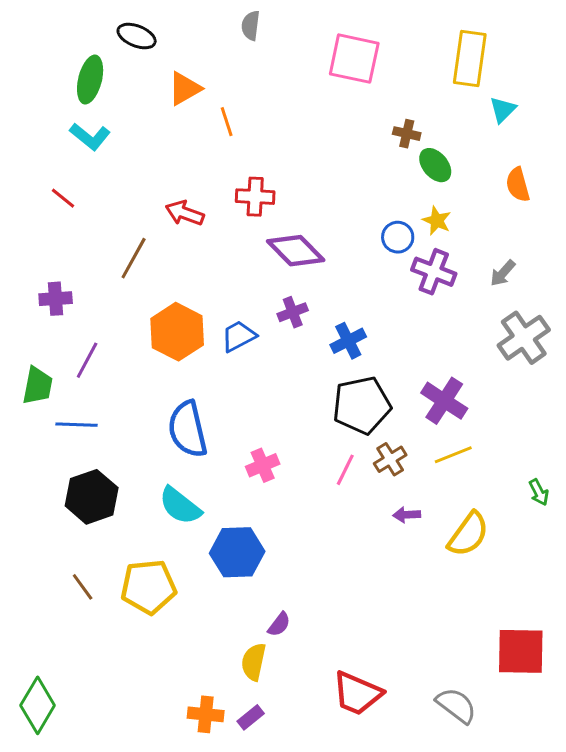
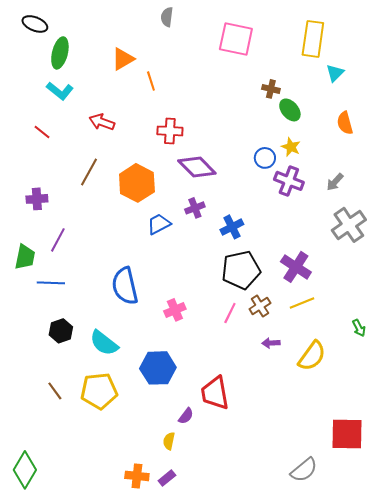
black ellipse: (137, 36) -> (35, 24), moved
red arrow: (185, 213) -> (102, 122), moved
orange hexagon: (177, 332) -> (137, 183), moved
black hexagon: (92, 497) -> (61, 331), size x0.7
cyan semicircle: (180, 506) -> (104, 343), moved
yellow semicircle: (254, 662) -> (169, 441), size x0.7
red trapezoid: (357, 693) -> (215, 393), moved, turned 57
gray semicircle: (456, 705) -> (304, 470), turned 104

